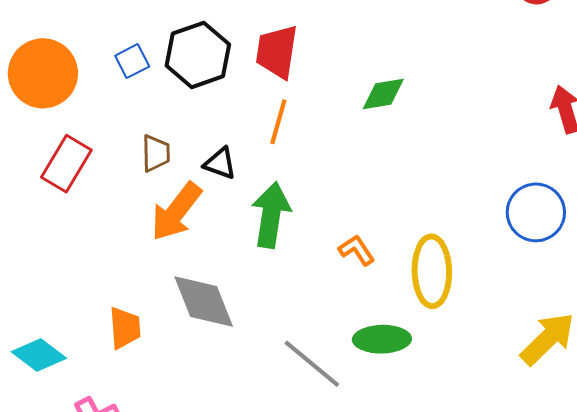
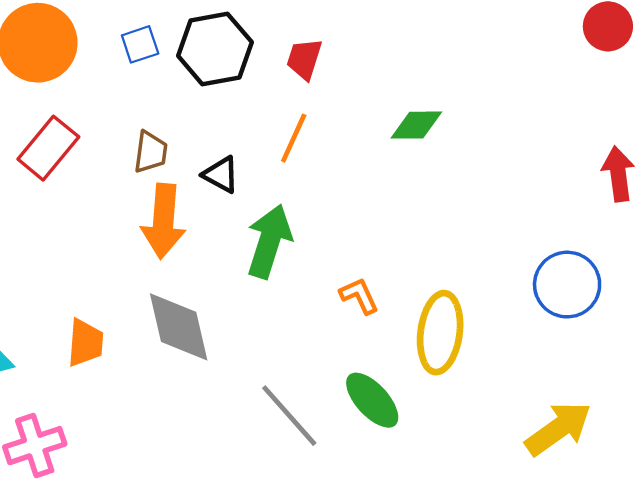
red trapezoid: (277, 52) -> (304, 59), size x0.7
orange arrow: (176, 212) -> (163, 221), turned -42
green ellipse: (382, 339) -> (372, 400), turned 40

